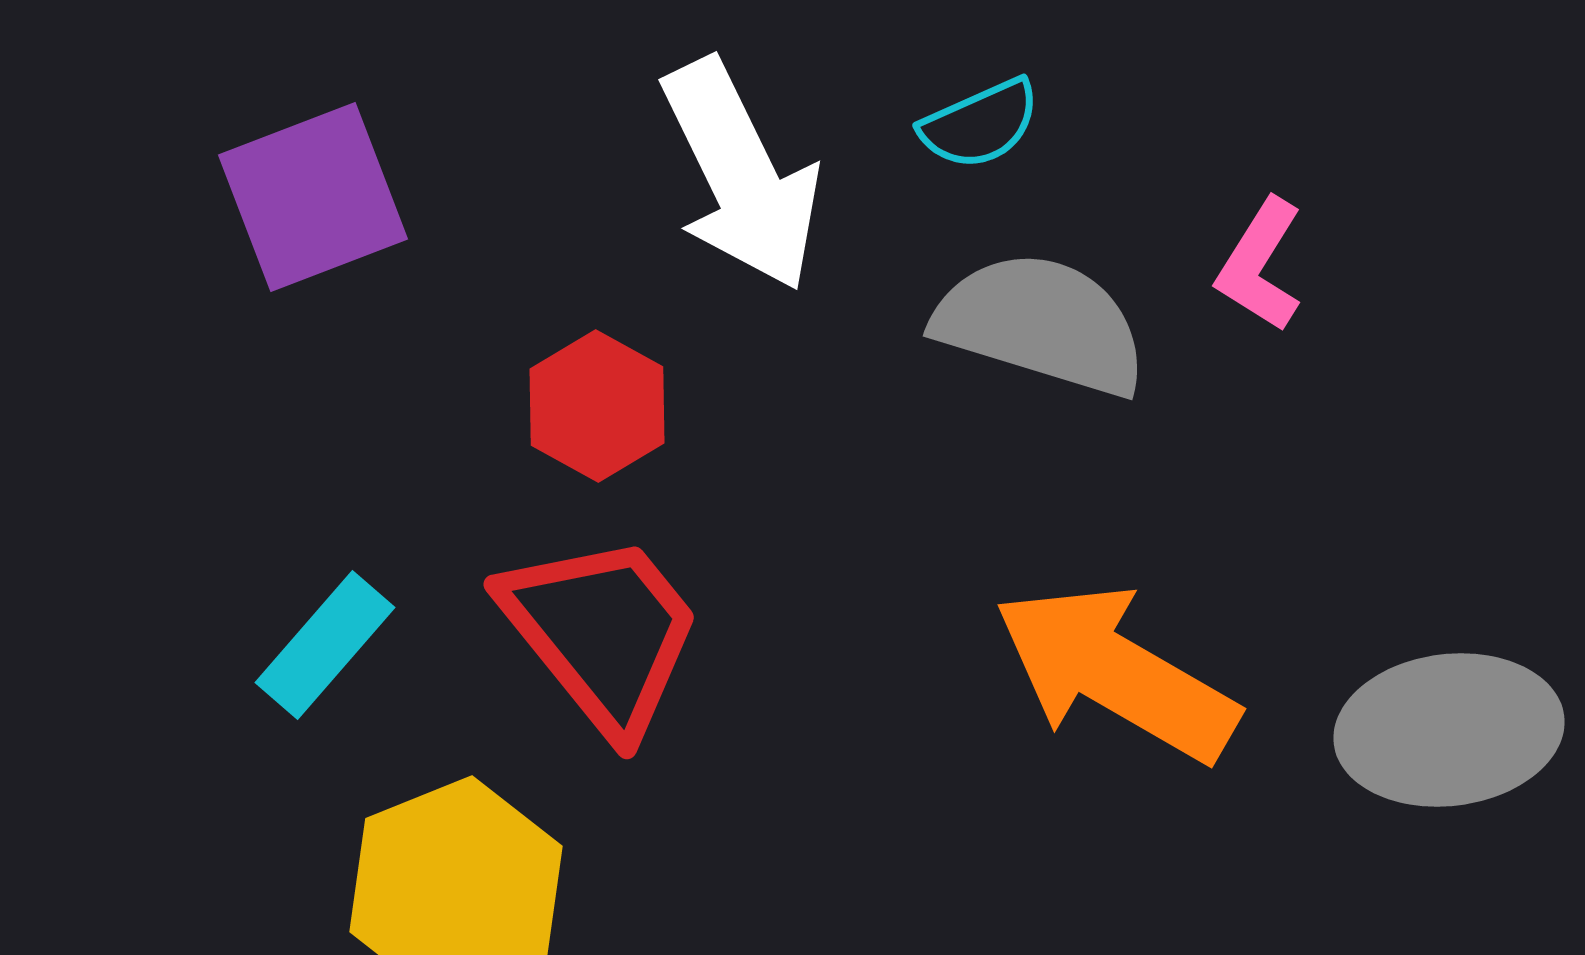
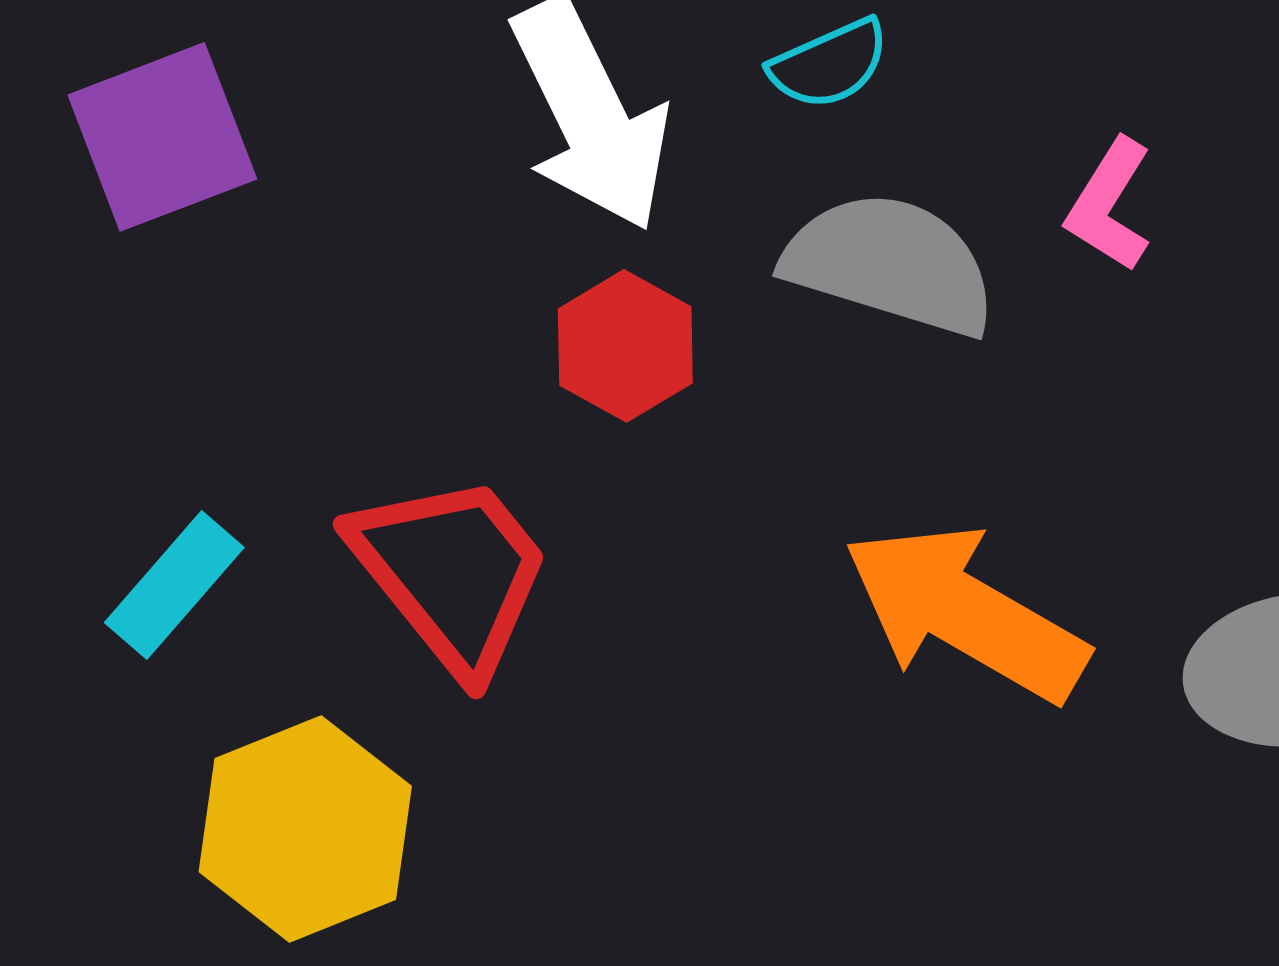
red hexagon: (597, 406) -> (625, 346), moved

